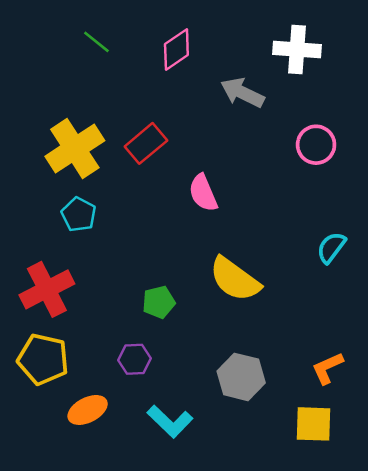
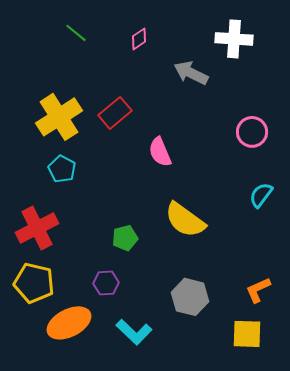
pink diamond: (176, 49) -> (139, 39), size x0.7
pink circle: (316, 145) -> (252, 132), moved
orange ellipse: (88, 410) -> (69, 323), size x1.4

